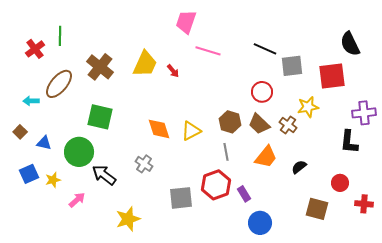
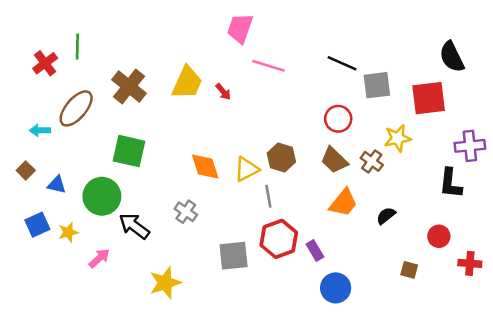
brown hexagon: (230, 122) -> (281, 158), moved
gray line: (226, 152) -> (268, 196), moved
brown square: (317, 209) -> (409, 270), size x0.6

